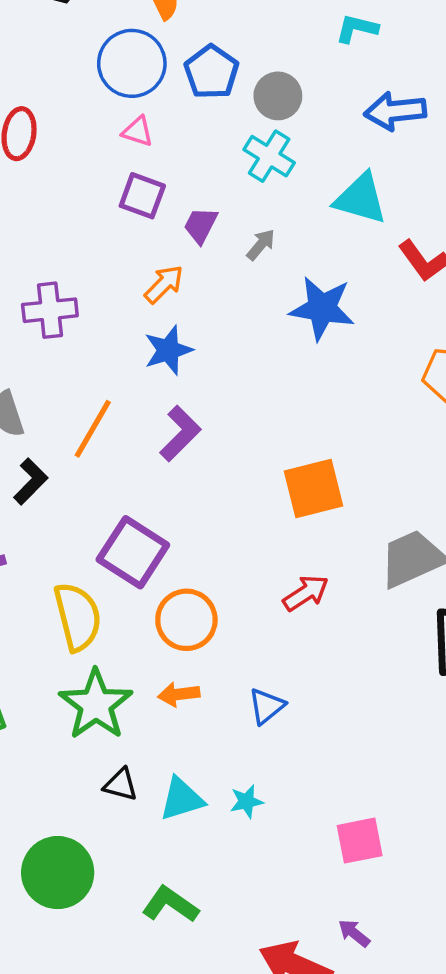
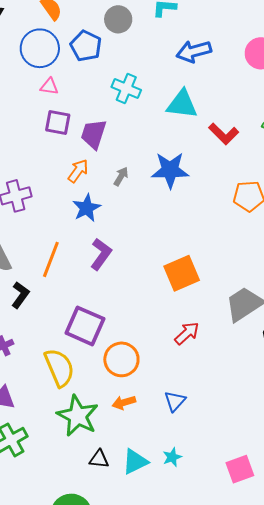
gray circle: (278, 96) -> (118, 19), moved
purple trapezoid: (201, 225) -> (94, 134), size x1.4
gray arrow: (261, 245) -> (121, 176), moved

